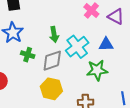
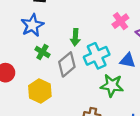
gray diamond: (52, 61) -> (67, 64), turned -35
yellow hexagon: (51, 89) -> (40, 91), moved

